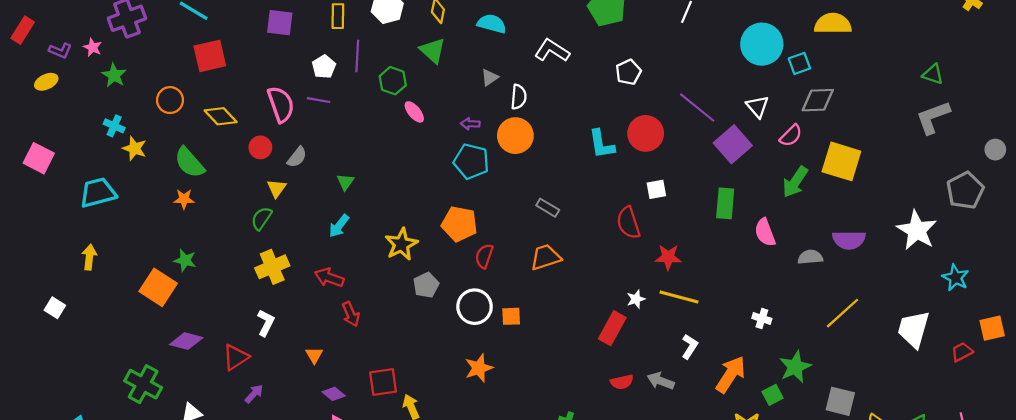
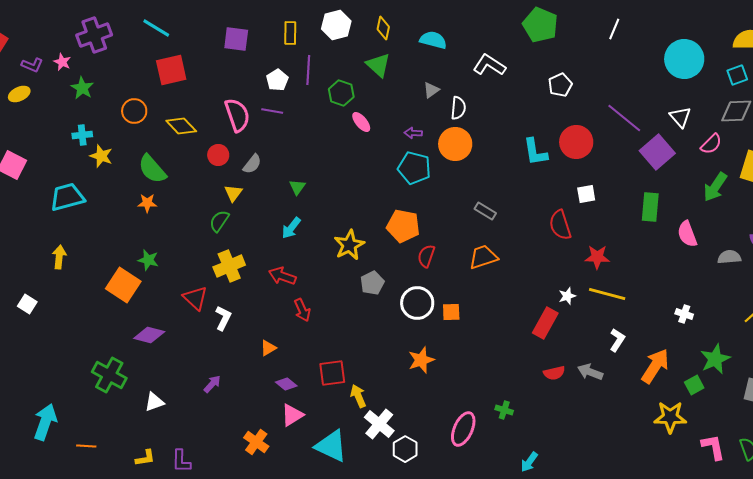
cyan square: (799, 63) -> (737, 75), moved
cyan cross: (114, 126) -> (82, 135), turned -30
orange triangle: (314, 355) -> (268, 348), turned 30
red triangle: (236, 357) -> (195, 298), moved, turned -44

